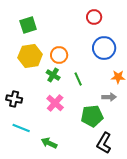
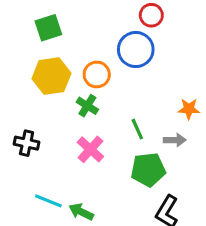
blue circle: (104, 48) -> (136, 50), moved
green line: (78, 79) -> (137, 129), moved
cyan line: (21, 128) -> (48, 201), moved

